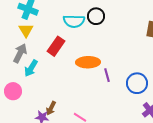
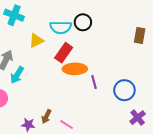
yellow triangle: (26, 30) -> (36, 41), moved, turned 35
red rectangle: (56, 46) -> (64, 53), moved
brown arrow: (51, 108) -> (46, 117), moved

